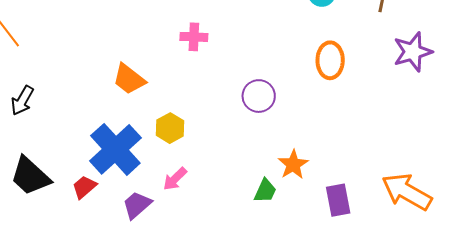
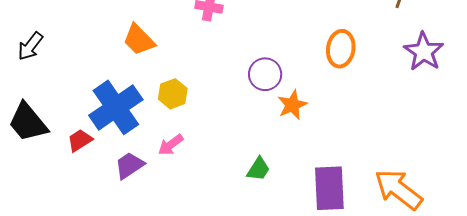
purple star: (413, 52) -> (424, 52), turned -30
orange star: (293, 165) -> (292, 105), moved
purple rectangle: (338, 200) -> (329, 188), size x1.4

